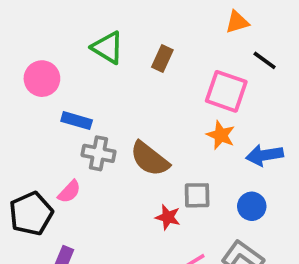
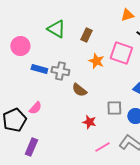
orange star: (221, 135) -> (96, 61), moved
gray cross: (99, 153) -> (60, 71), moved
brown semicircle: (150, 159) -> (79, 90), size x0.7
gray square: (197, 195) -> (114, 108), moved

